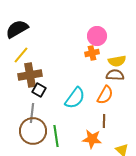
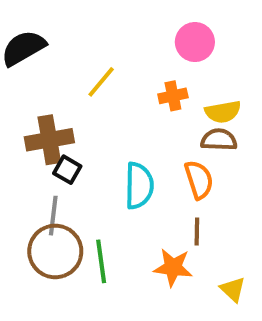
pink circle: (97, 36) -> (195, 42), moved
yellow line: (21, 55) -> (101, 82), moved
orange semicircle: (105, 95) -> (199, 180), turned -48
cyan semicircle: (75, 98) -> (139, 186), turned -35

